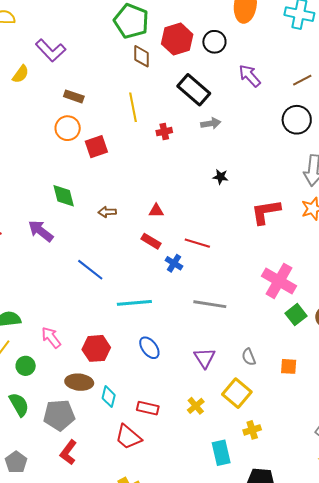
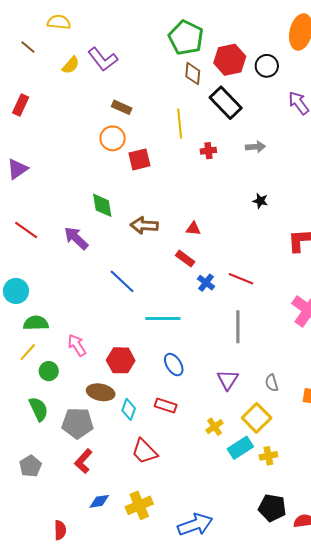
yellow semicircle: (21, 74) -> (71, 65), moved
black rectangle: (194, 90) -> (226, 103), moved
brown arrow: (107, 212) -> (144, 225), size x1.5
red line: (197, 243) -> (241, 279), moved
gray line: (210, 304) -> (238, 327), turned 76
red rectangle: (148, 408) -> (166, 405), moved
cyan rectangle: (221, 453) -> (240, 448), moved, turned 65

